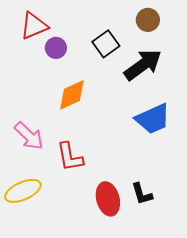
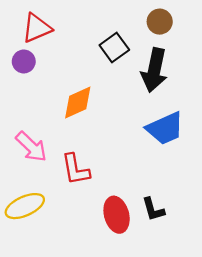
purple circle: (56, 48) -> (24, 61), moved
black arrow: (143, 65) -> (154, 70), turned 138

